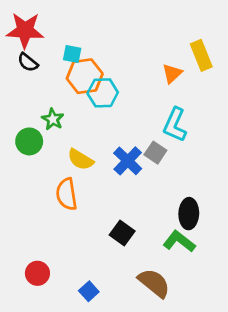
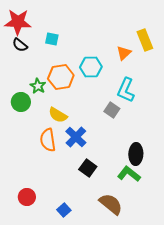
orange hexagon: (85, 76) -> (61, 77), moved
cyan hexagon: (103, 93) -> (91, 67), moved
blue cross: (128, 161) -> (76, 137), moved

